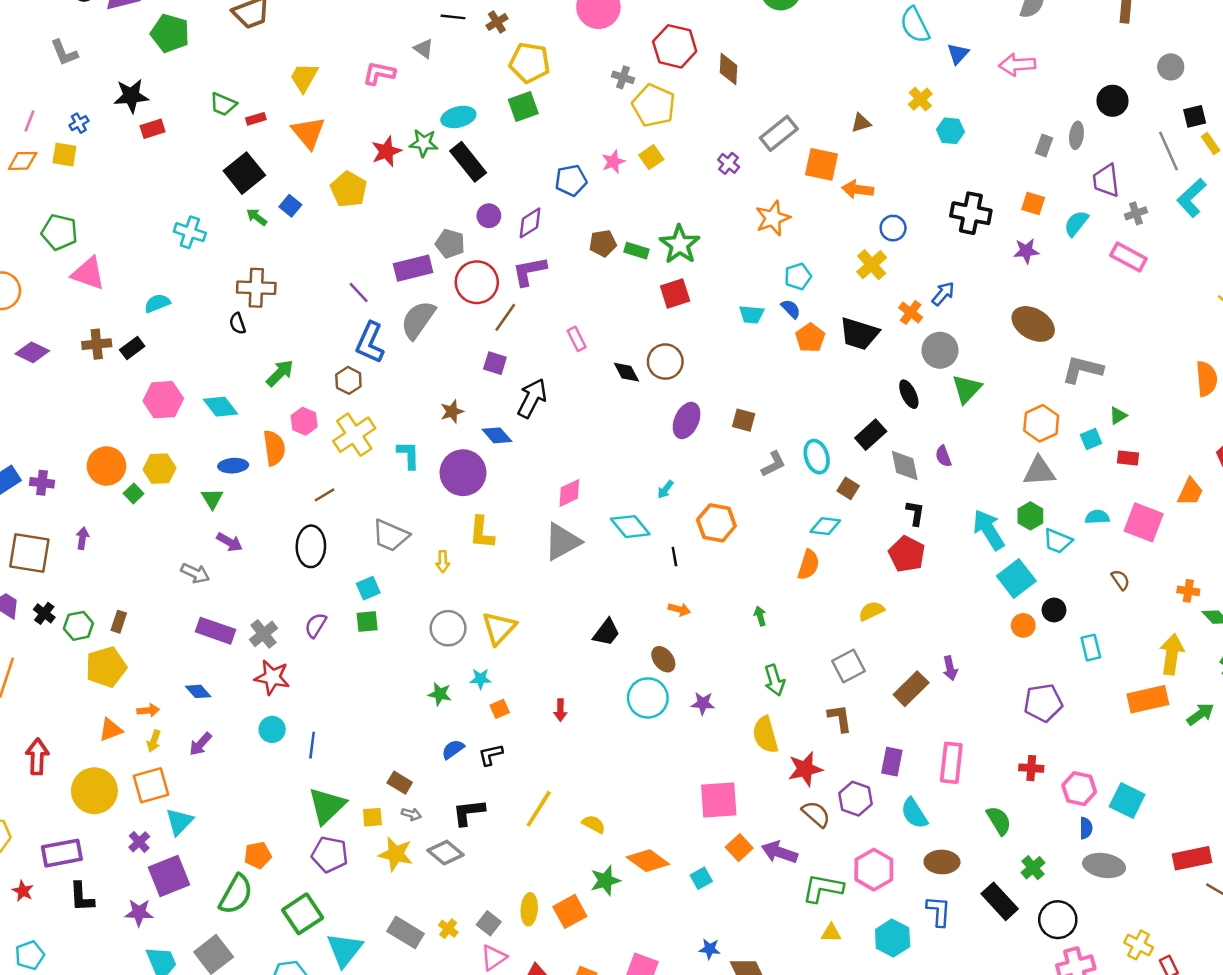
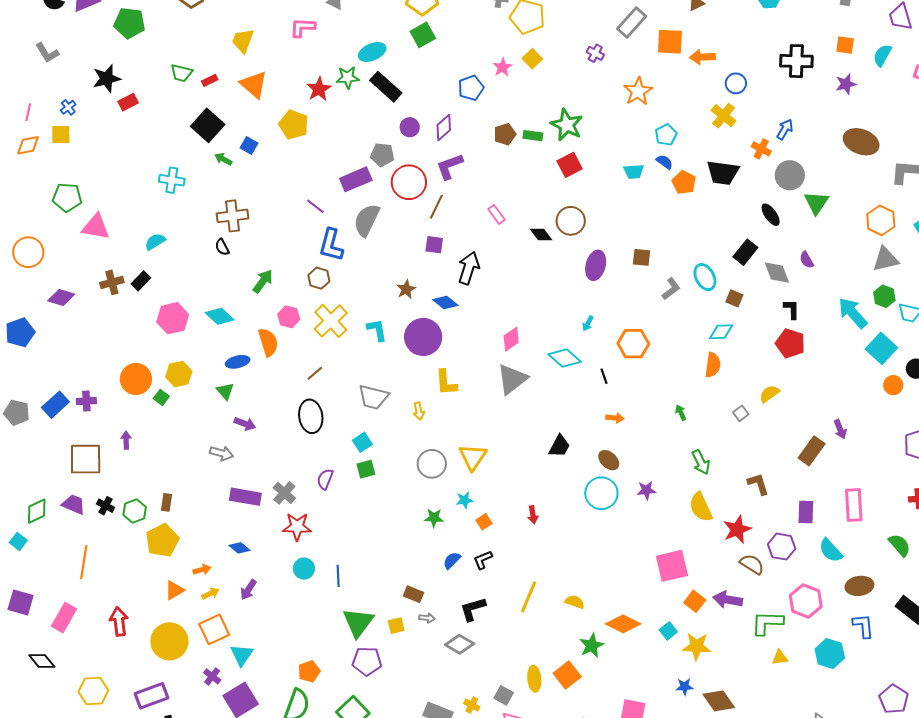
gray square: (849, 666) -> (741, 413), moved, size x0.6
yellow arrow: (154, 741) -> (210, 593), turned -126
yellow star: (396, 854) -> (697, 646), moved

